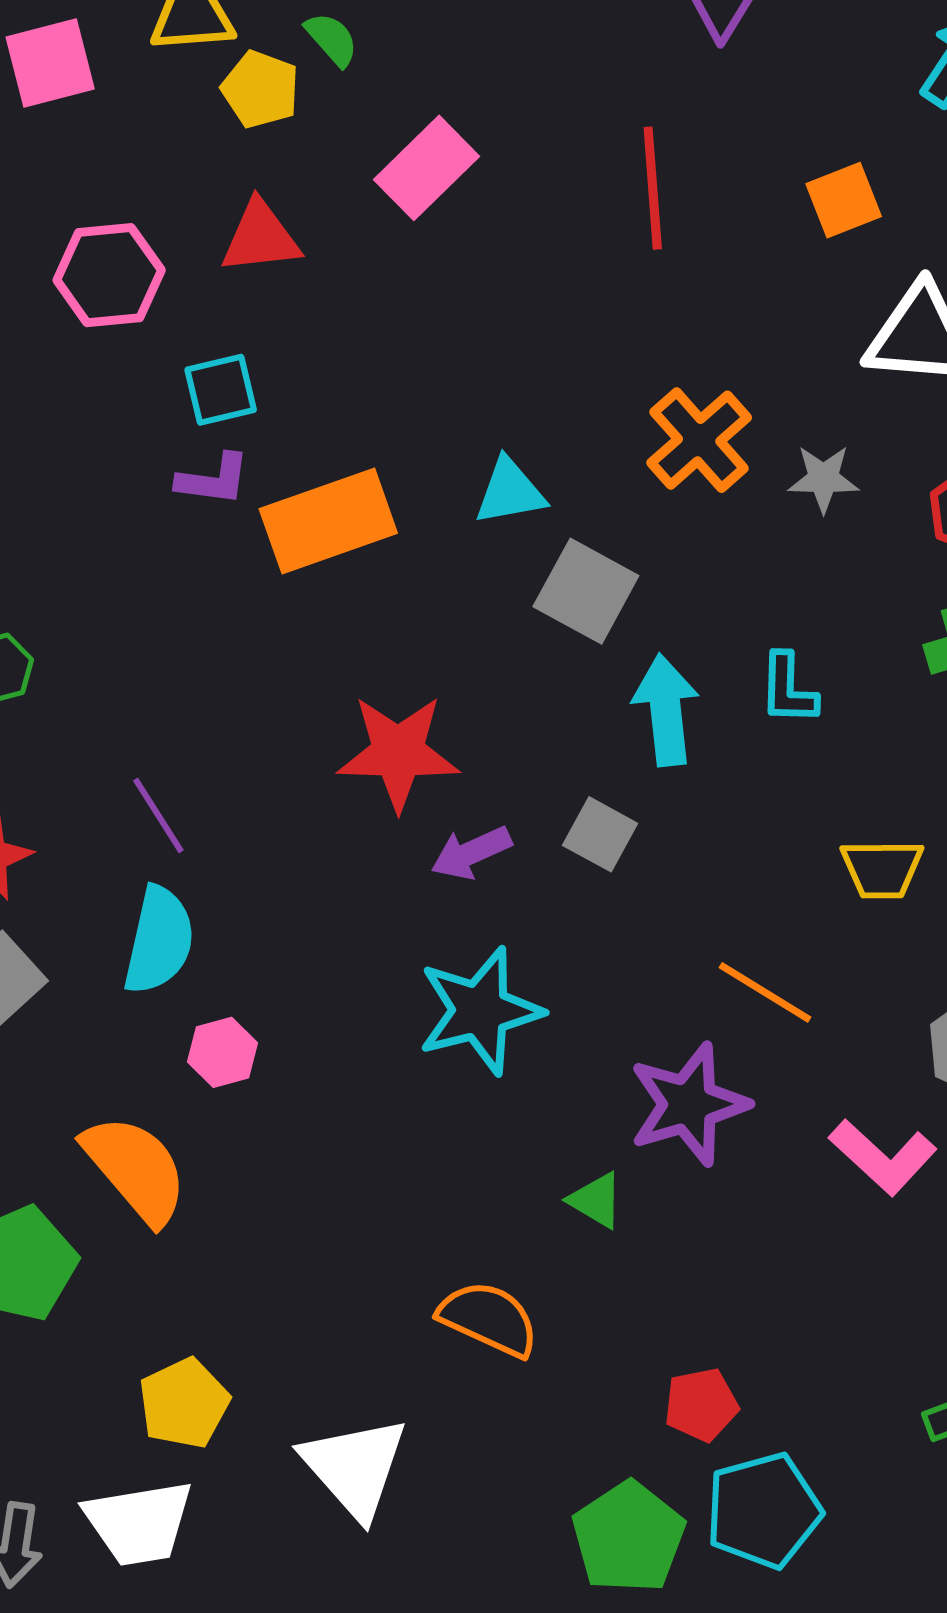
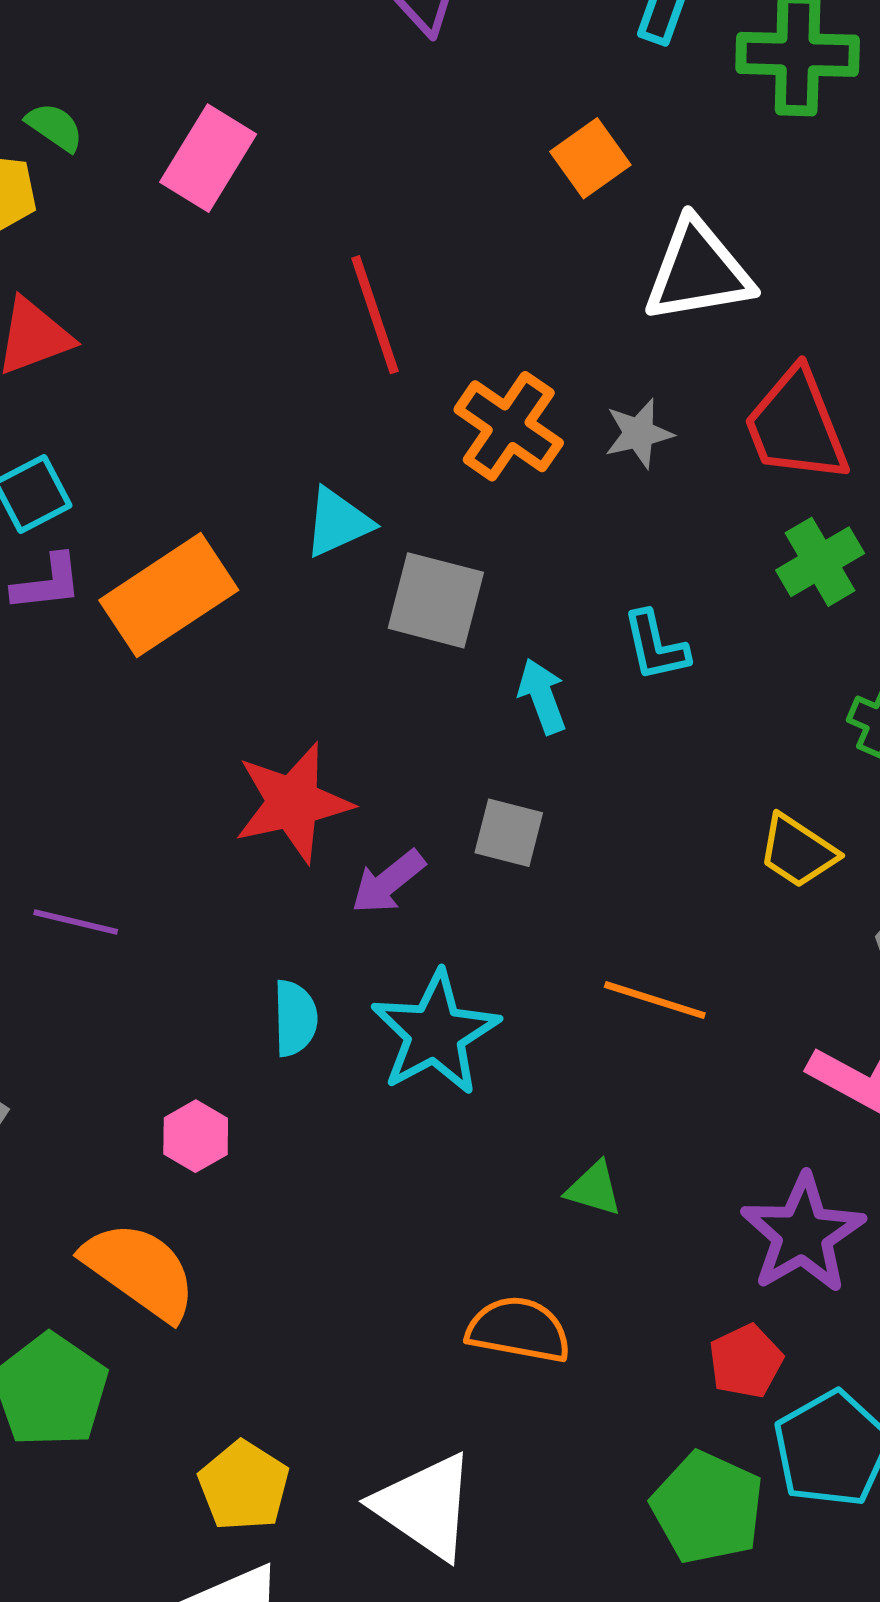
pink rectangle: (427, 168) -> (208, 158), moved
red line: (653, 188) -> (375, 315), moved
cyan arrow: (666, 710) -> (542, 696), size x0.7
purple line: (158, 815) -> (76, 922), turned -30
yellow trapezoid: (882, 869) -> (798, 851), moved, turned 48
cyan semicircle: (159, 940) -> (295, 1018), moved, size x0.7
orange line: (765, 992) -> (655, 1000), moved
purple star: (689, 1104) -> (803, 1234), moved

